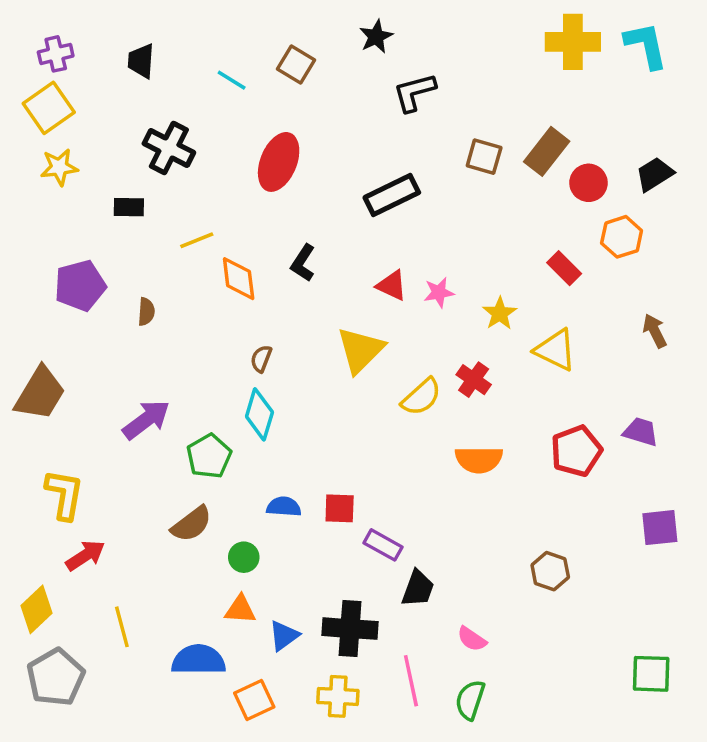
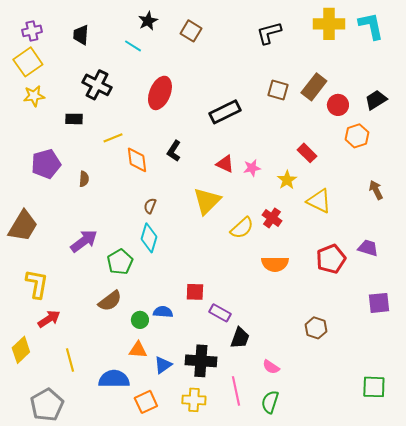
black star: (376, 37) -> (148, 21), moved
brown square: (296, 64) -> (191, 31), moved
black L-shape: (414, 92) -> (269, 33), moved
red rectangle: (564, 268) -> (307, 153), moved
blue semicircle: (284, 507) -> (163, 312), moved
gray pentagon: (56, 677) -> (47, 405), moved

